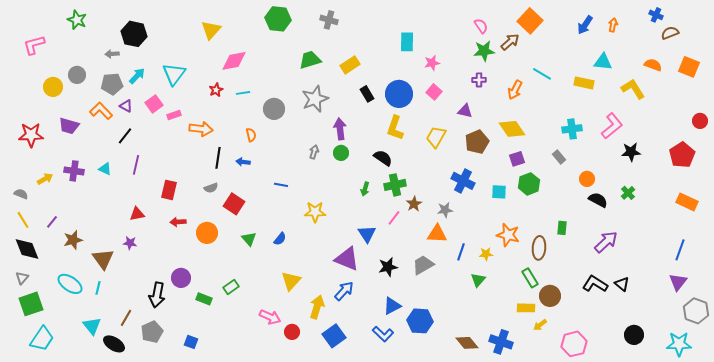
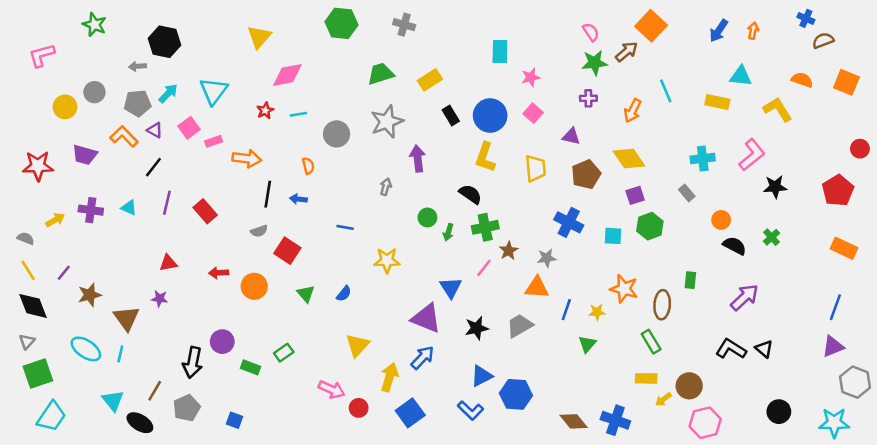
cyan line: (542, 74) -> (666, 91), turned 36
yellow trapezoid: (436, 137) -> (536, 168), turned 145
green circle: (341, 153) -> (427, 217), moved
red rectangle: (169, 190) -> (205, 211), moved, turned -54
purple triangle: (678, 282) -> (833, 346), turned 30
brown circle: (550, 296) -> (689, 386), moved

